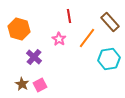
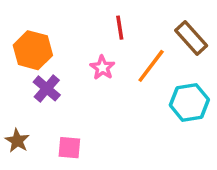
purple cross: (34, 57) -> (47, 88), moved
brown star: (22, 84) -> (17, 141), moved
pink square: (40, 85) -> (69, 148), turned 32

